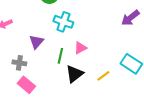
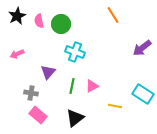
pink triangle: (80, 48) -> (92, 86), moved
black triangle: (74, 74) -> (75, 118), moved
yellow line: (103, 76) -> (115, 106), turned 48

